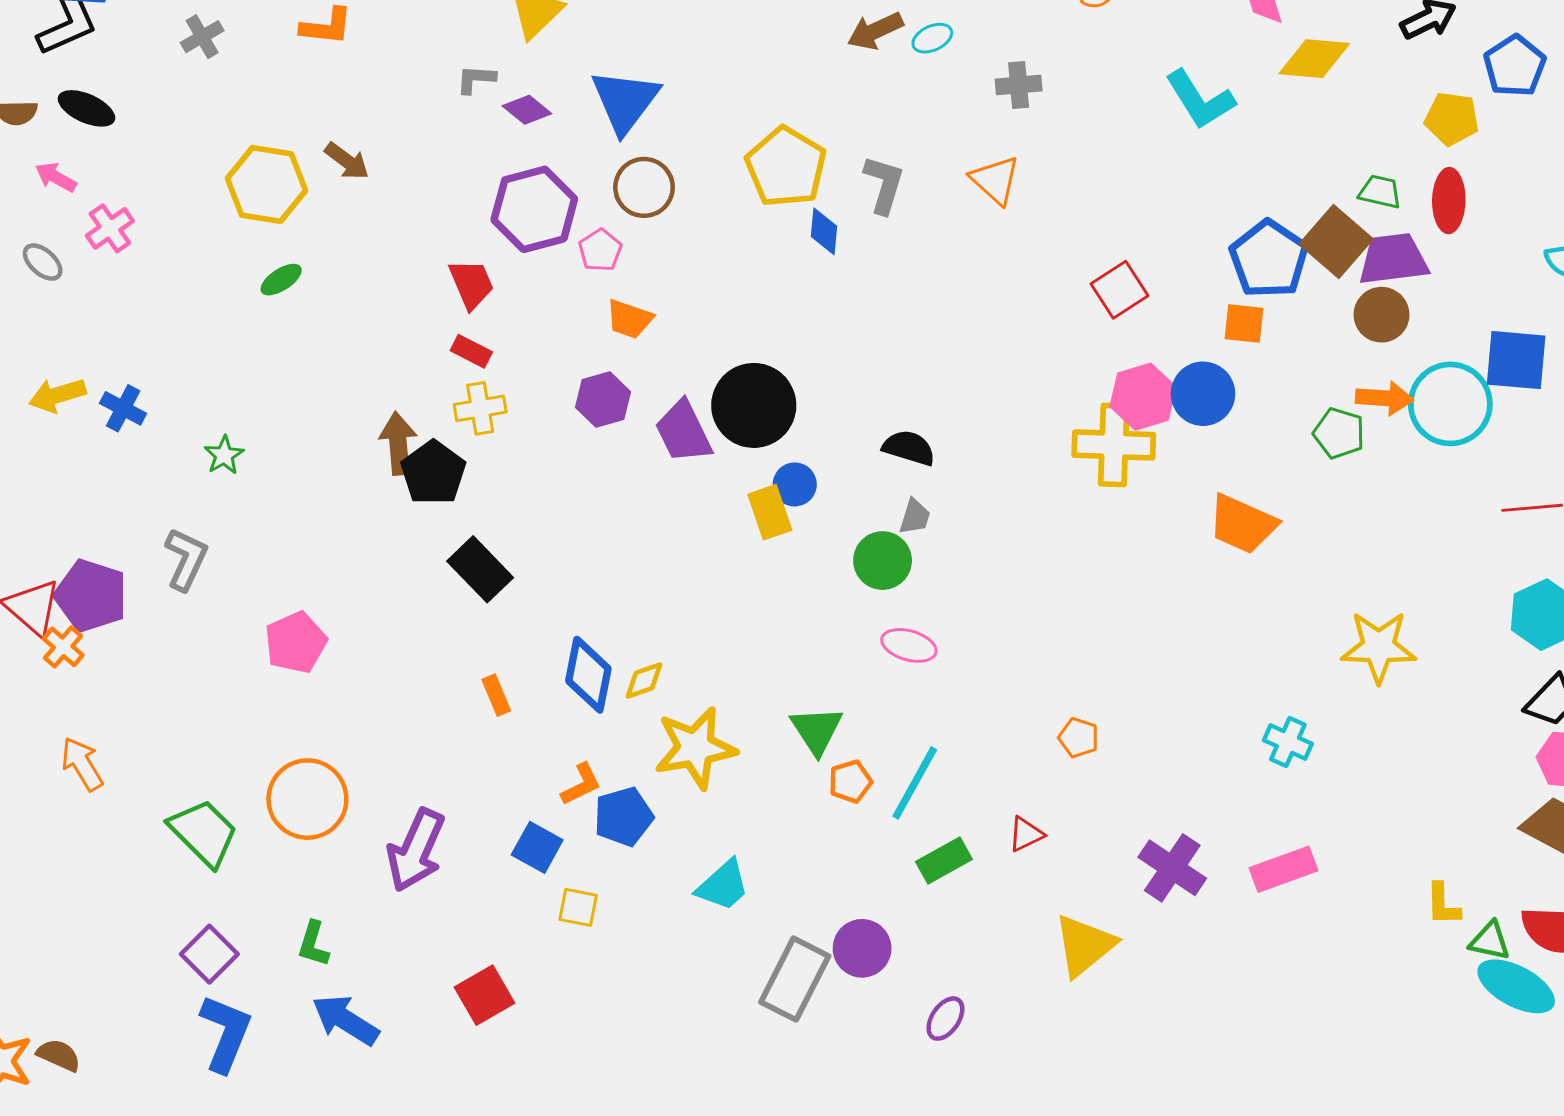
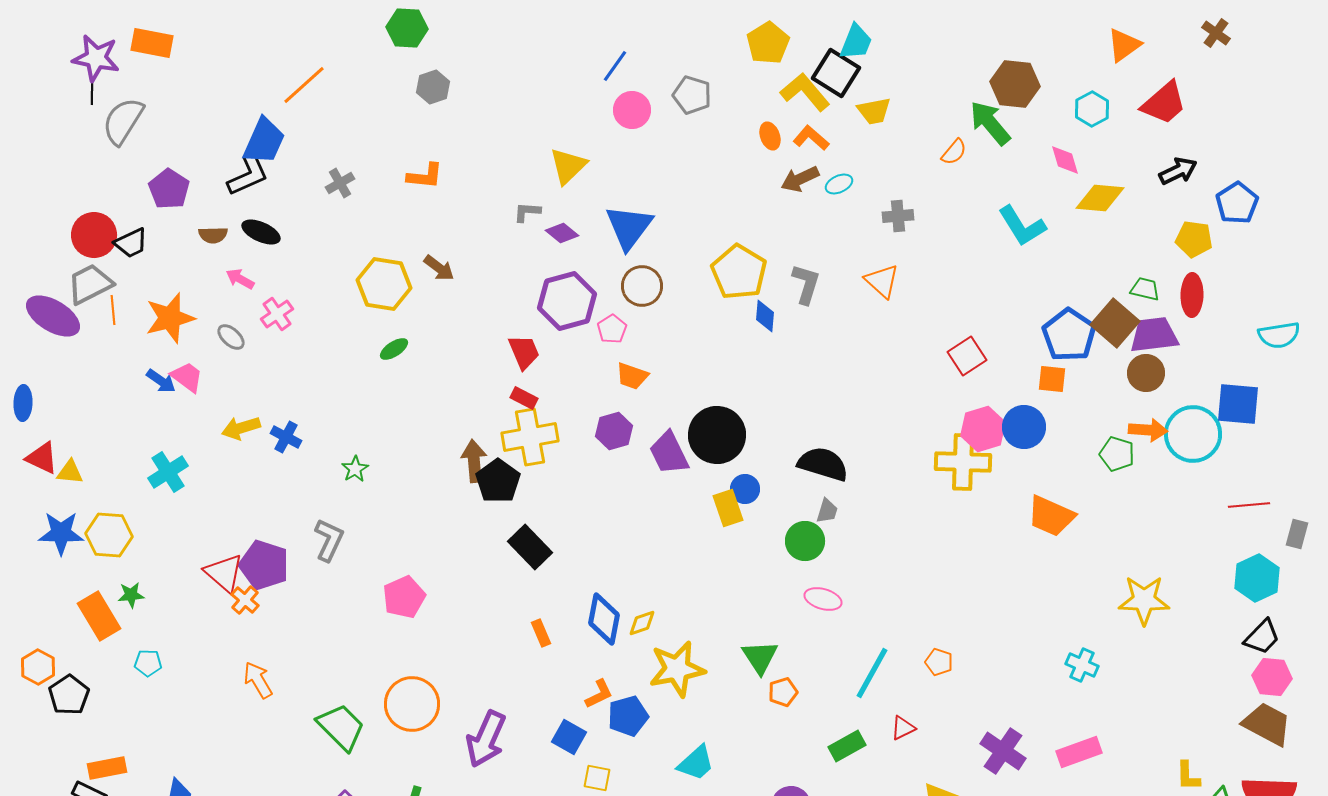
yellow cross: (480, 408) -> (530, 437), size x1.6
black semicircle: (909, 448) -> (823, 464), size x1.4
cyan line: (915, 783) -> (872, 673), moved

